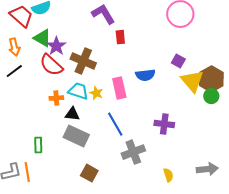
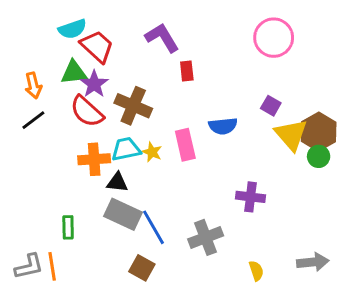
red trapezoid: (21, 16) -> (97, 46), moved
green triangle: (42, 38) -> (74, 72), turned -36
cyan trapezoid: (78, 91) -> (126, 149), turned -30
orange cross: (56, 98) -> (94, 159), size x1.5
blue line: (115, 124) -> (153, 227), moved

